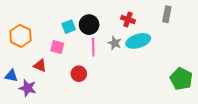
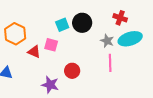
pink line: (93, 47) -> (110, 63), moved
red triangle: (40, 66) -> (34, 52), moved
purple star: (28, 88) -> (50, 85), moved

